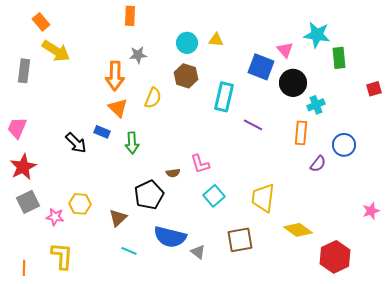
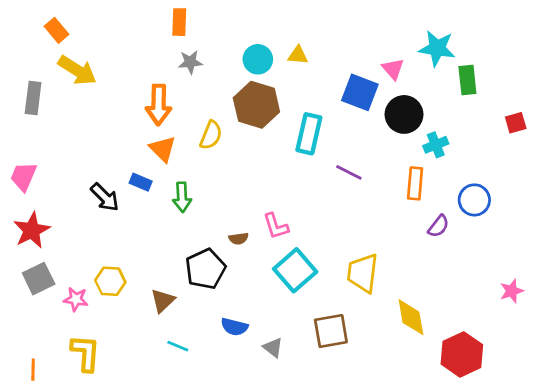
gray star: (138, 55) -> (190, 62), moved
brown hexagon: (186, 76) -> (256, 105), size x1.4
cyan square: (214, 196) -> (295, 270), size x1.4
yellow diamond: (298, 230) -> (411, 317), turned 44
blue semicircle: (170, 237) -> (234, 327), size x0.6

